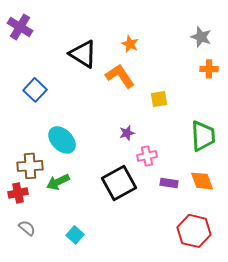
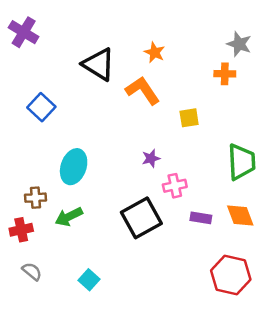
orange cross: (209, 69) -> (225, 74), moved
cyan ellipse: (62, 140) -> (74, 167), turned 64
brown cross: (30, 166) -> (35, 198), size x0.7

